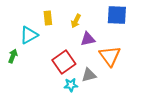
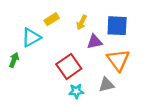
blue square: (117, 15) -> (117, 26), moved
yellow rectangle: (48, 18) -> (52, 19), turned 64
gray triangle: (89, 75) -> (106, 85), moved

